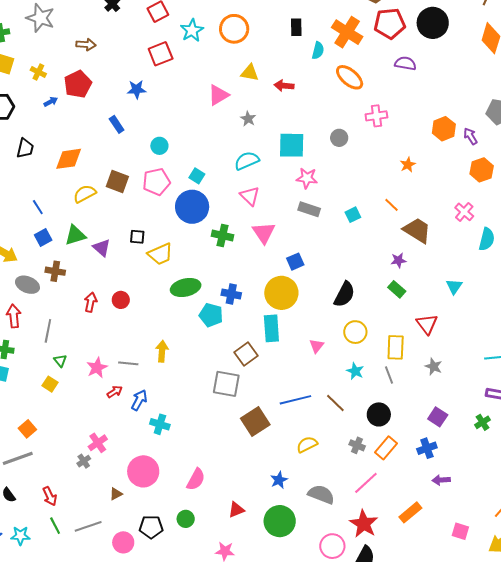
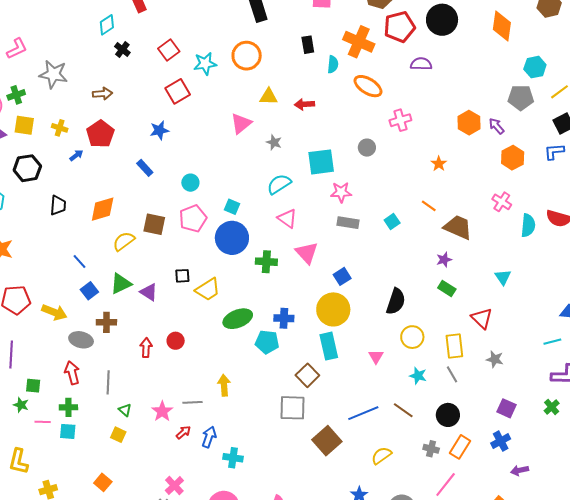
cyan star: (192, 30) -> (205, 64), turned 30

